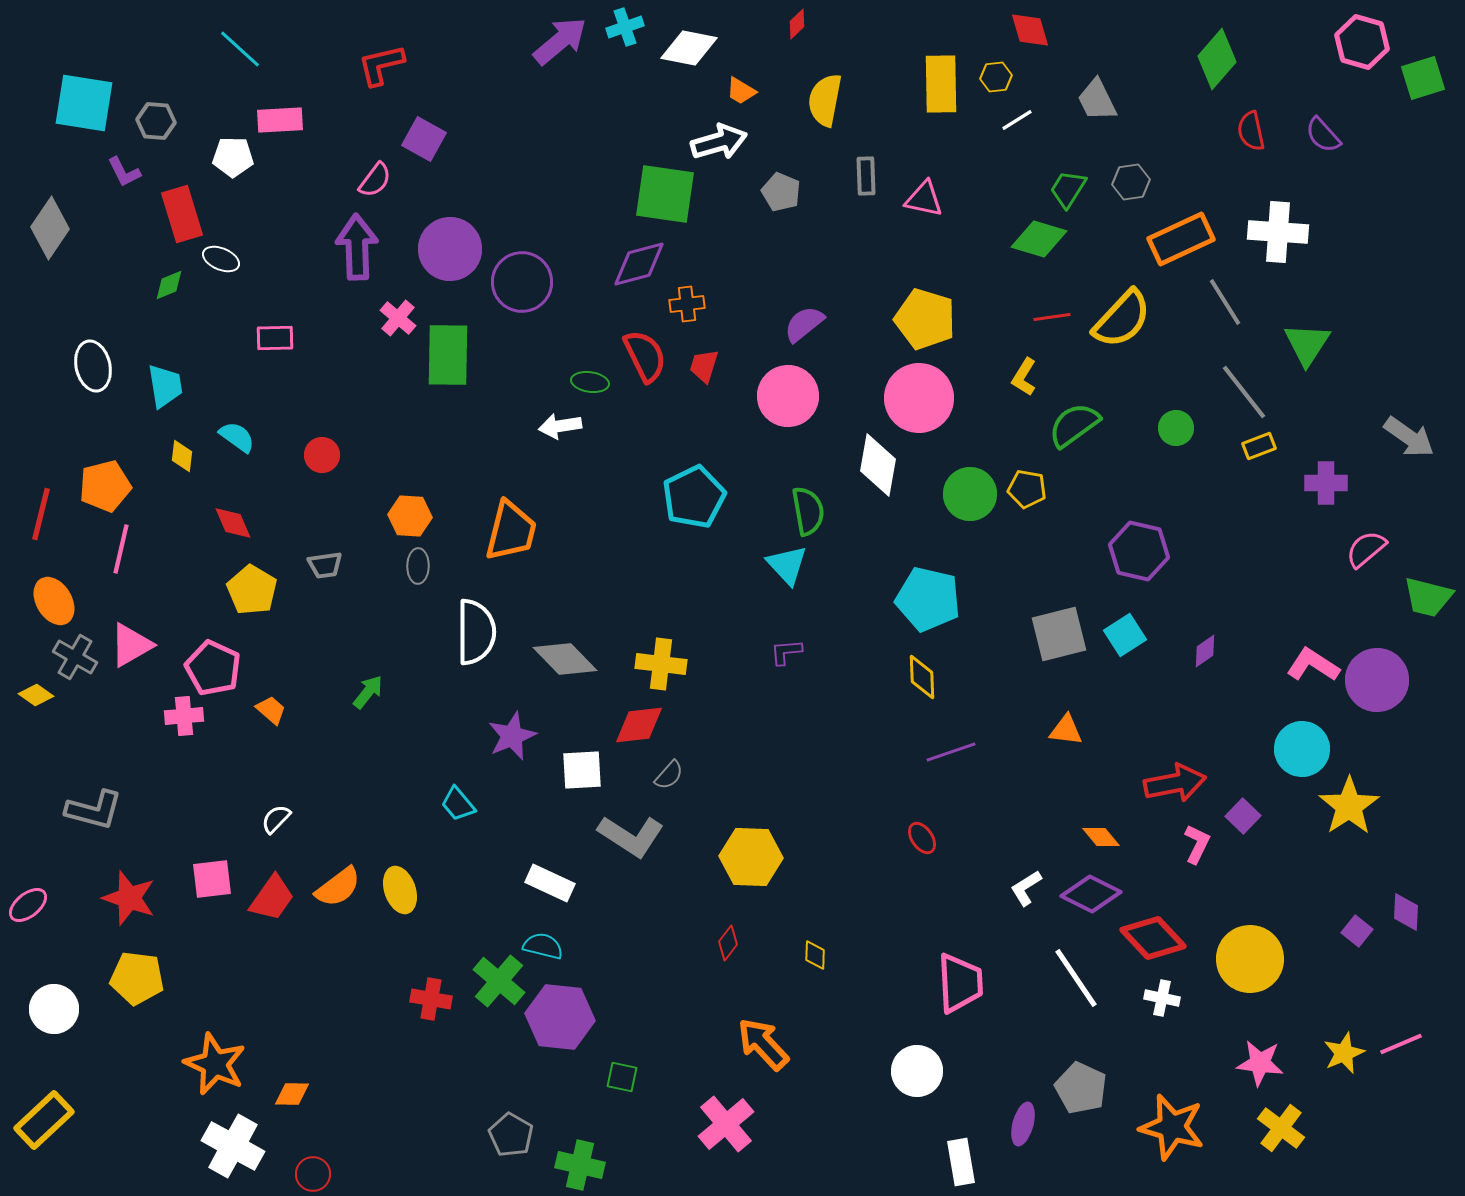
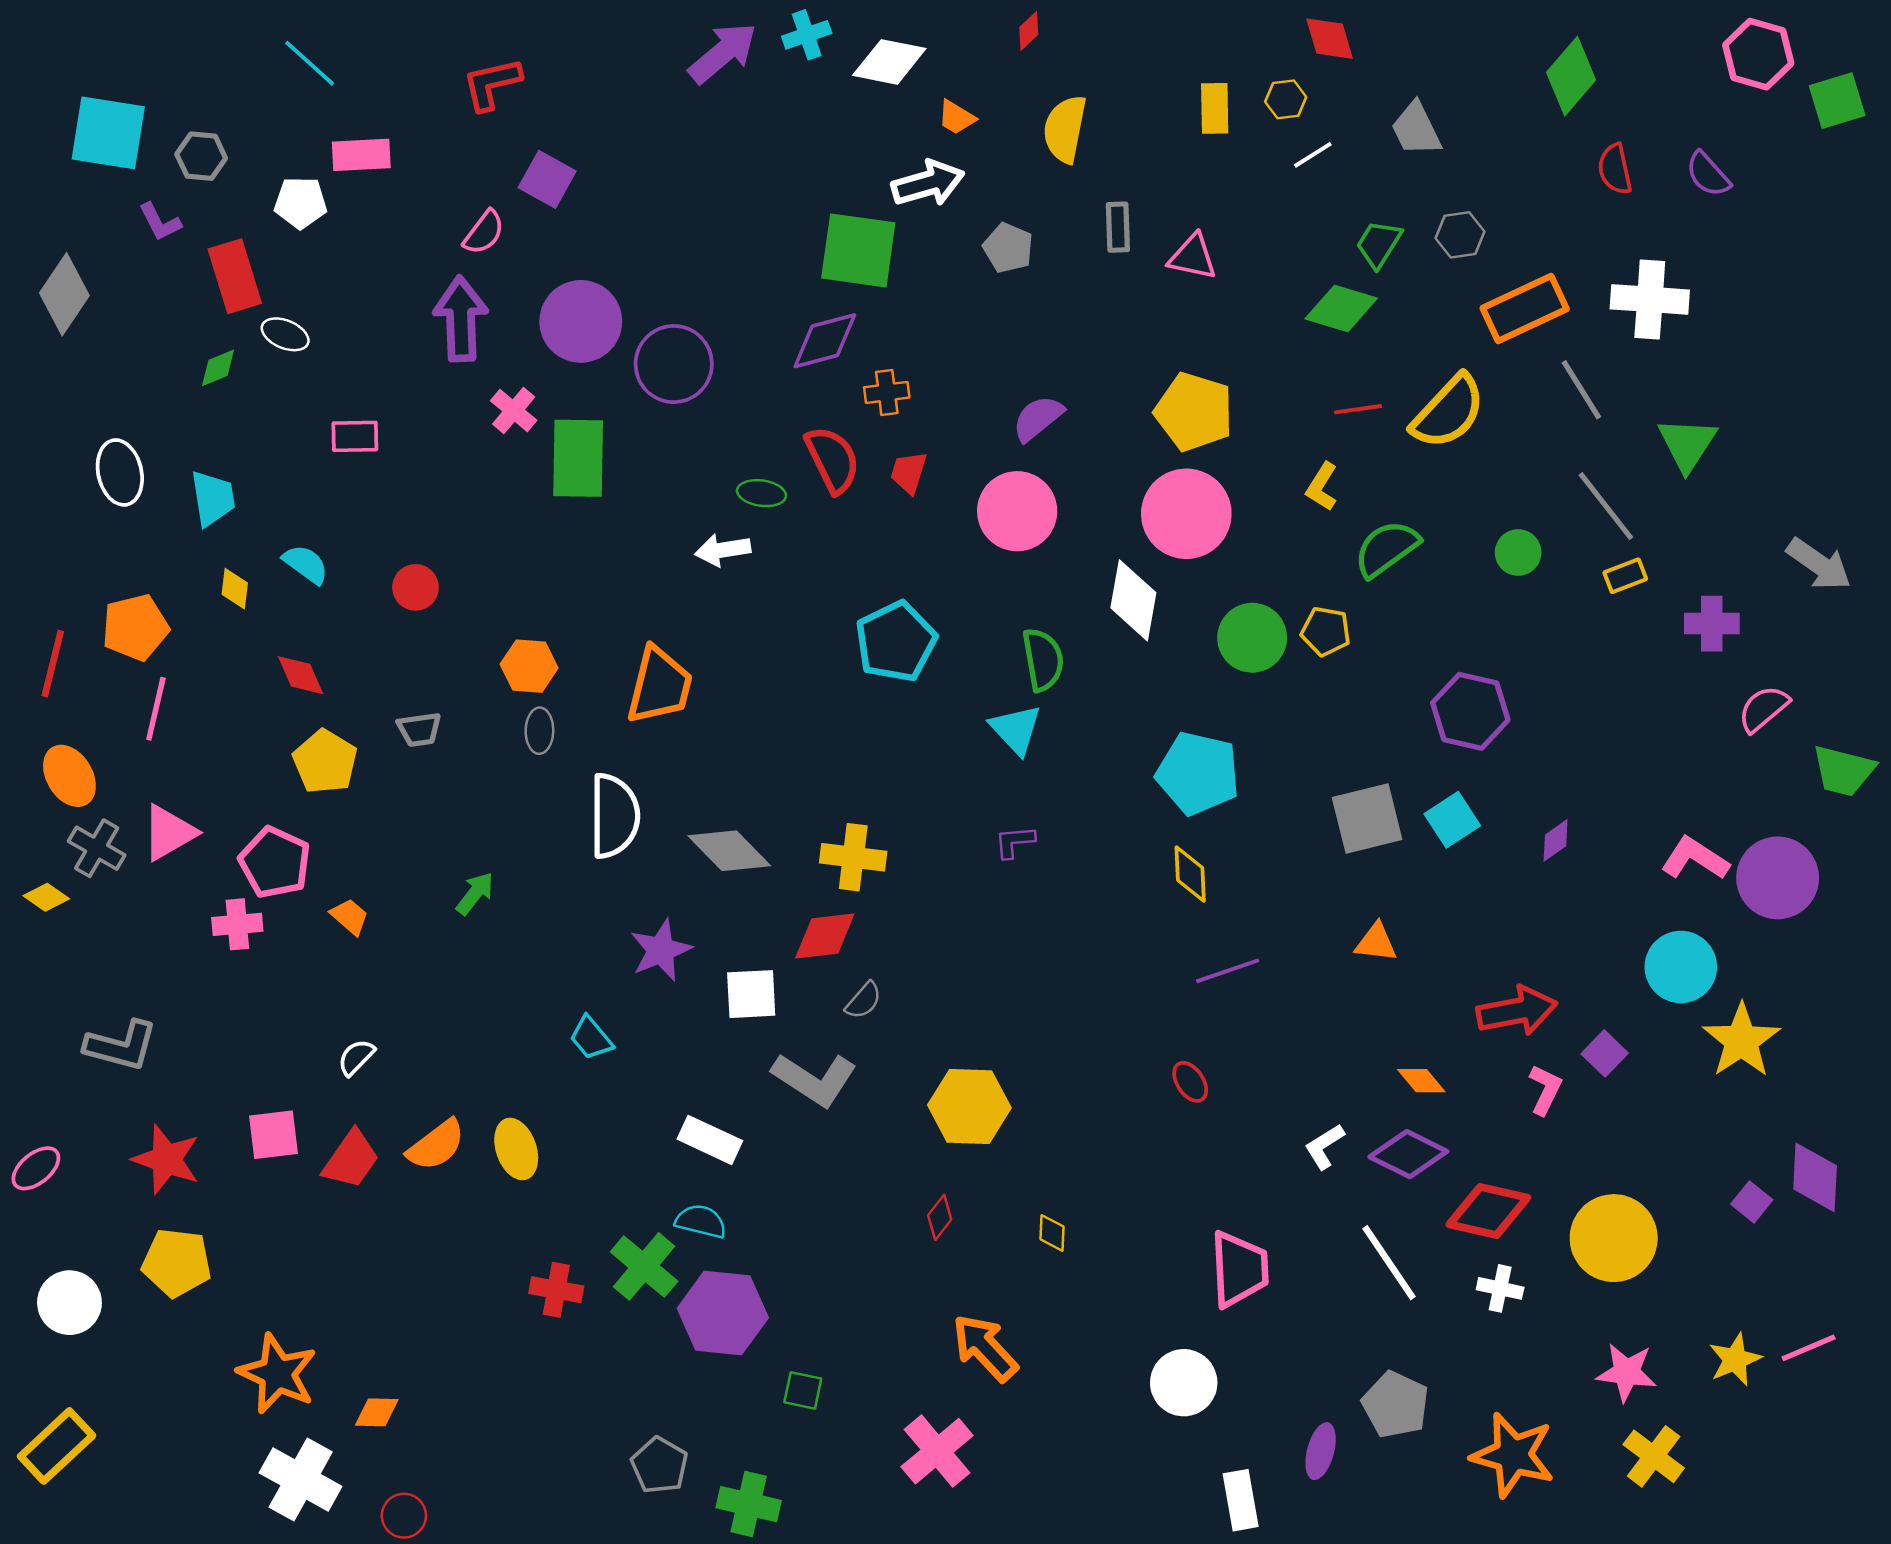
yellow rectangle: (941, 84) -> (1215, 108), size x0.7
purple diamond: (1406, 912) -> (1815, 1177), size x1.4
red diamond: (1153, 938) -> (1488, 1211), turned -34

